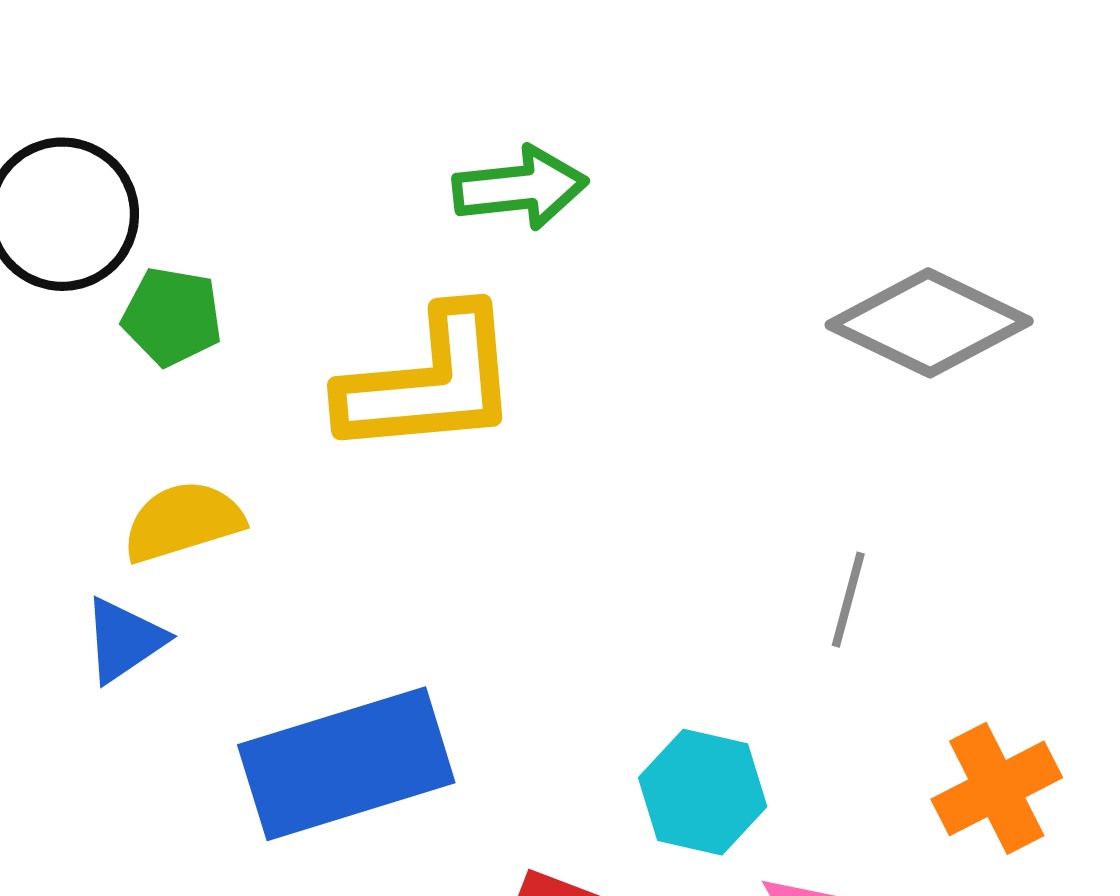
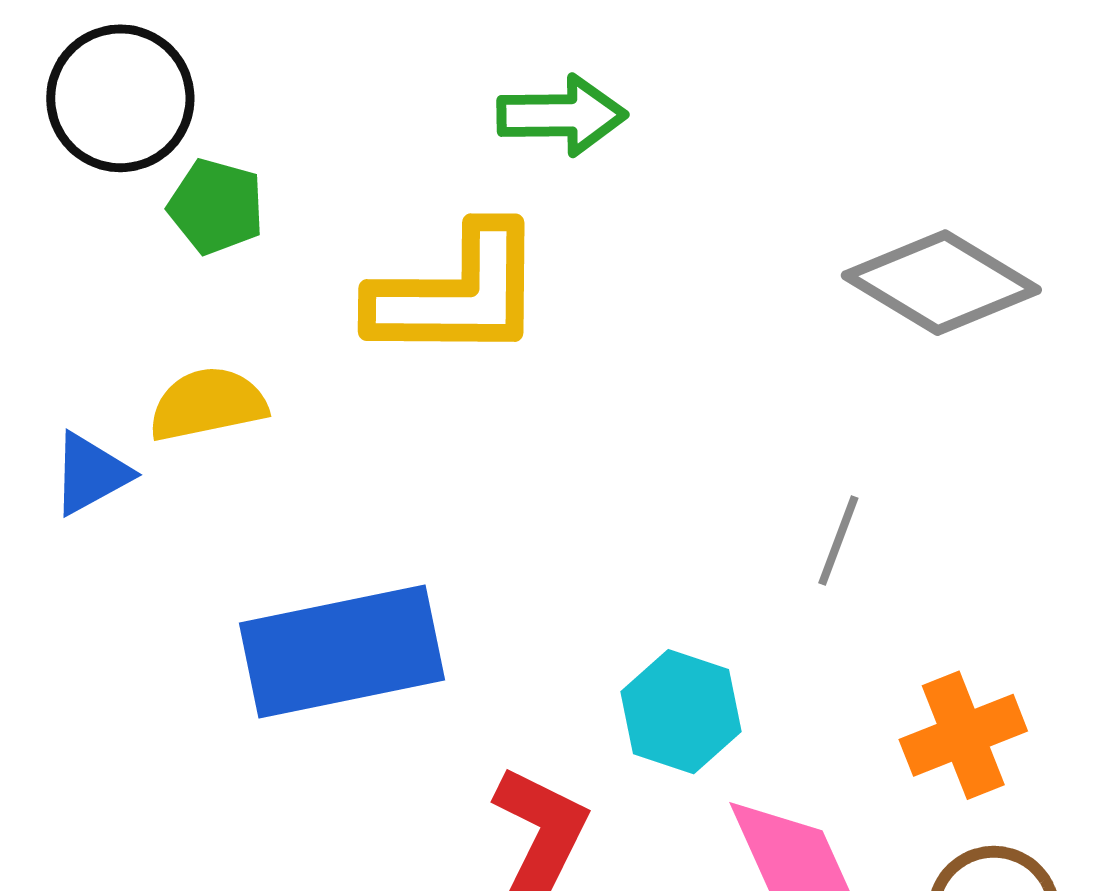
blue triangle: (124, 640) -> (91, 474), moved

